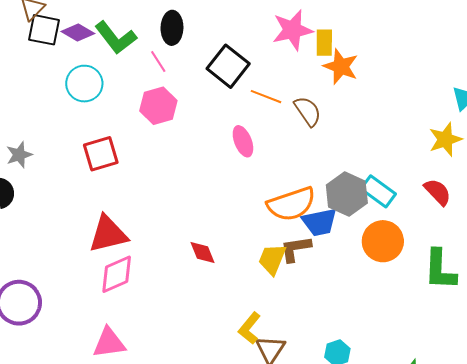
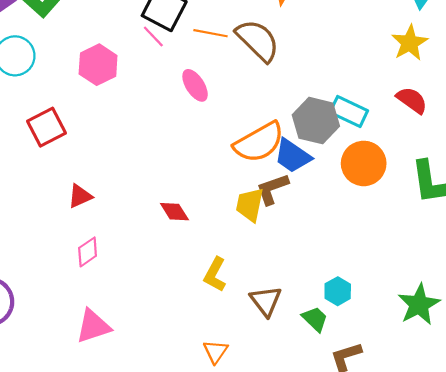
pink line: (158, 61) -> (153, 37), moved
brown semicircle: (308, 111) -> (258, 40), size x1.4
blue trapezoid: (320, 222) -> (293, 156), turned 57
red triangle: (108, 234) -> (80, 196), moved, size x0.6
pink diamond: (117, 274) -> (88, 252), size x0.7
yellow L-shape: (250, 328) -> (215, 275), moved

